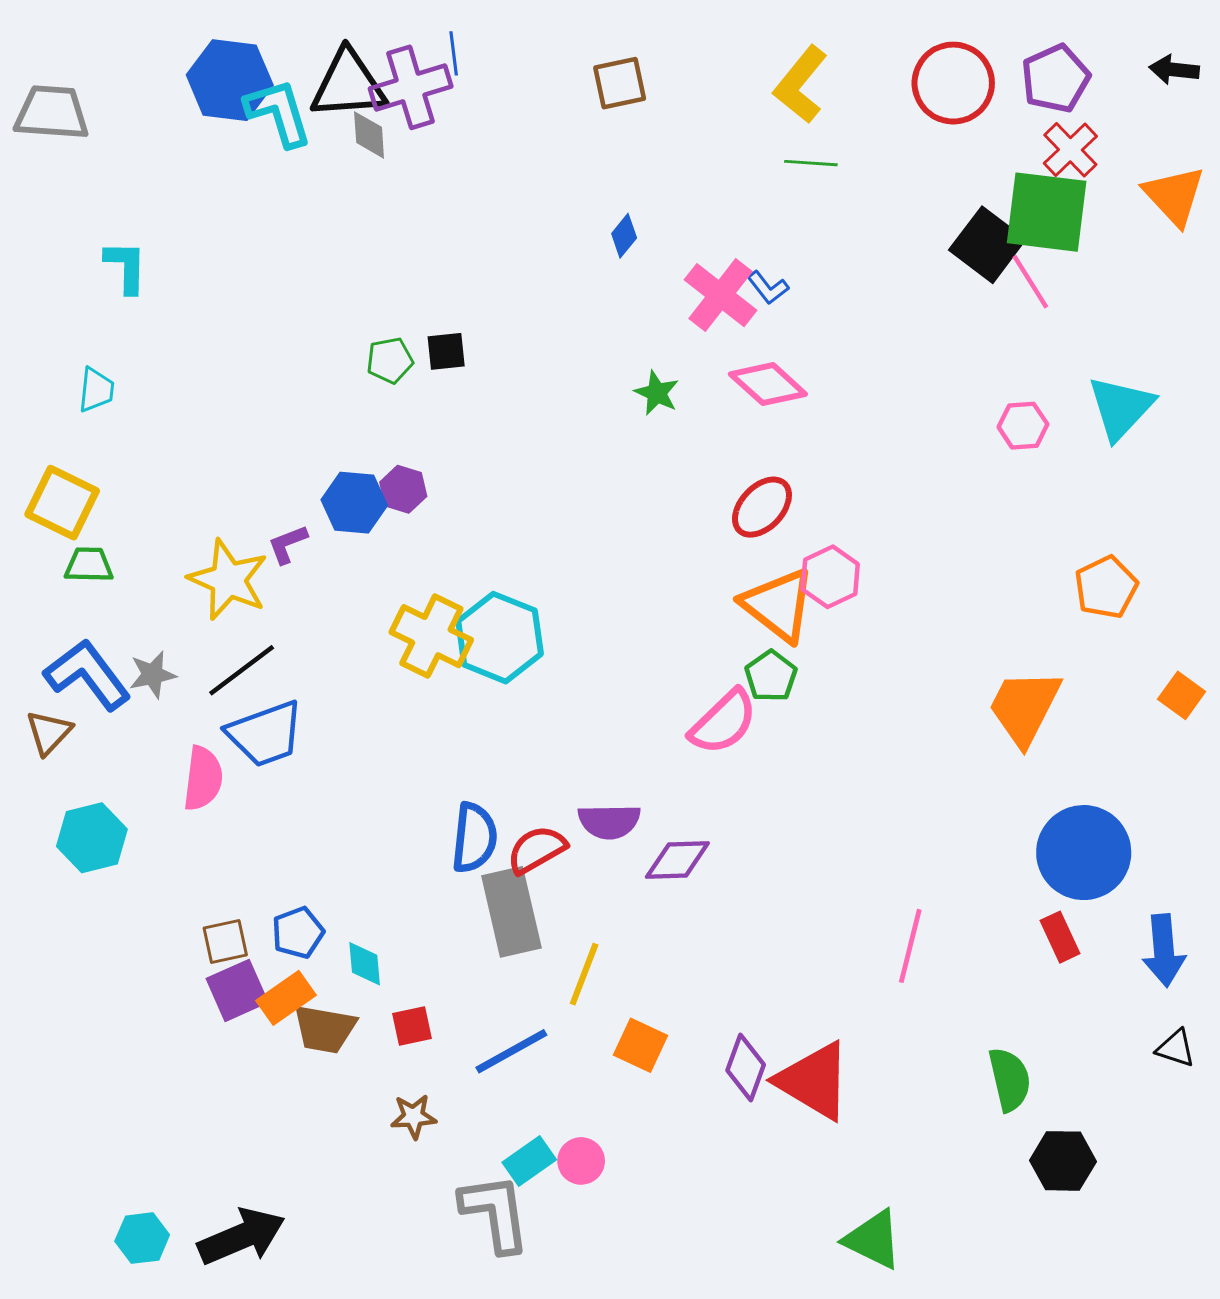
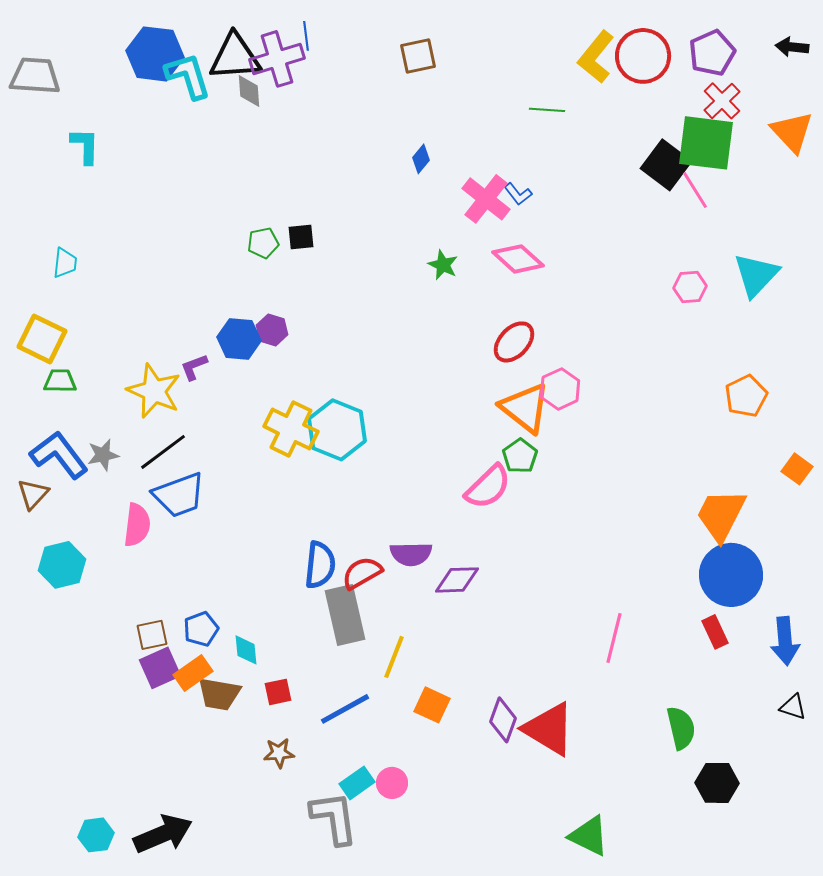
yellow L-shape: (801, 85) -> (596, 57), moved
cyan L-shape: (126, 267) -> (85, 146), moved
orange trapezoid: (1024, 707) -> (721, 515), moved

